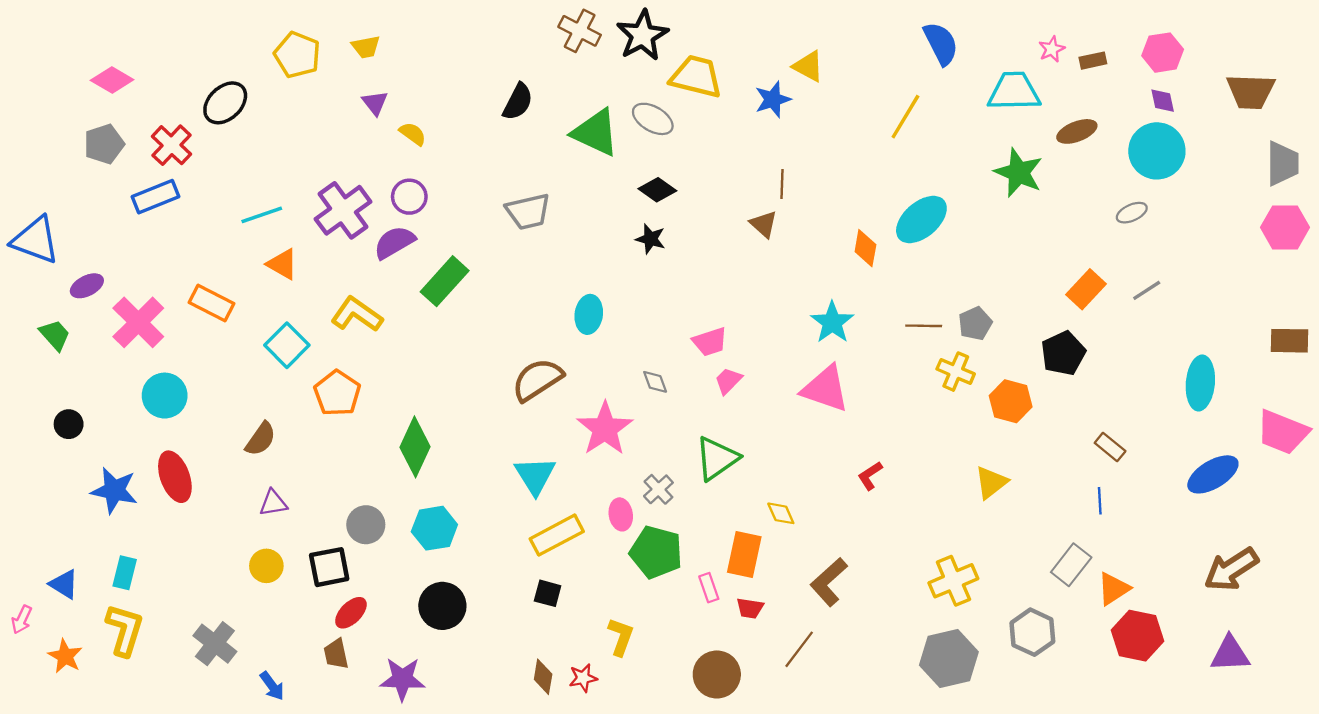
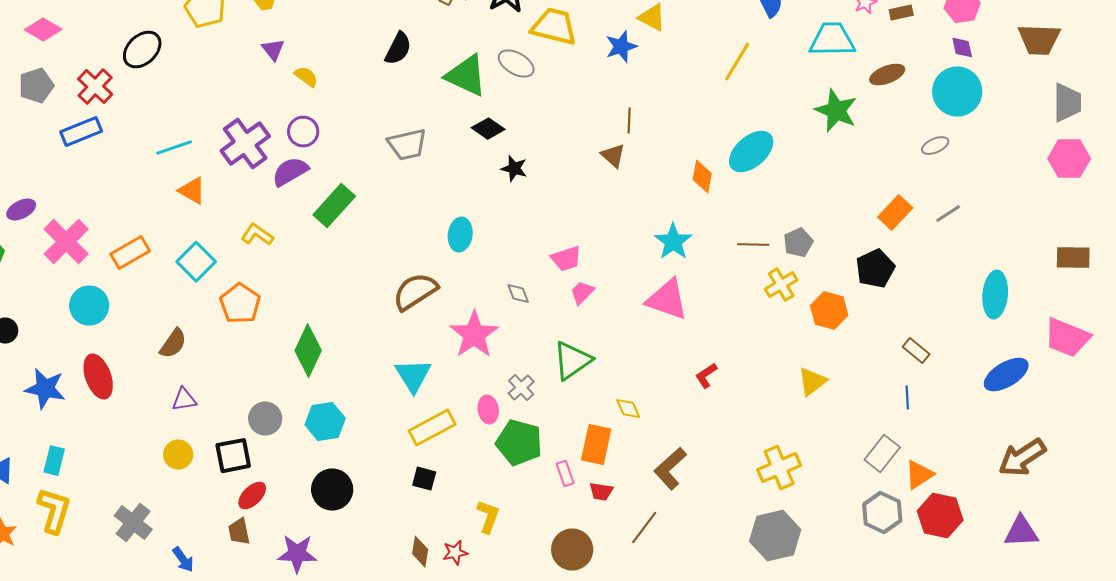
black diamond: (657, 190) -> (488, 129), moved
orange rectangle: (211, 303) -> (130, 253), moved, turned -57
yellow L-shape: (357, 314) -> (257, 235), size x0.7
yellow cross: (956, 372) -> (781, 285), turned 36
gray hexagon: (1032, 632) -> (882, 513), moved

